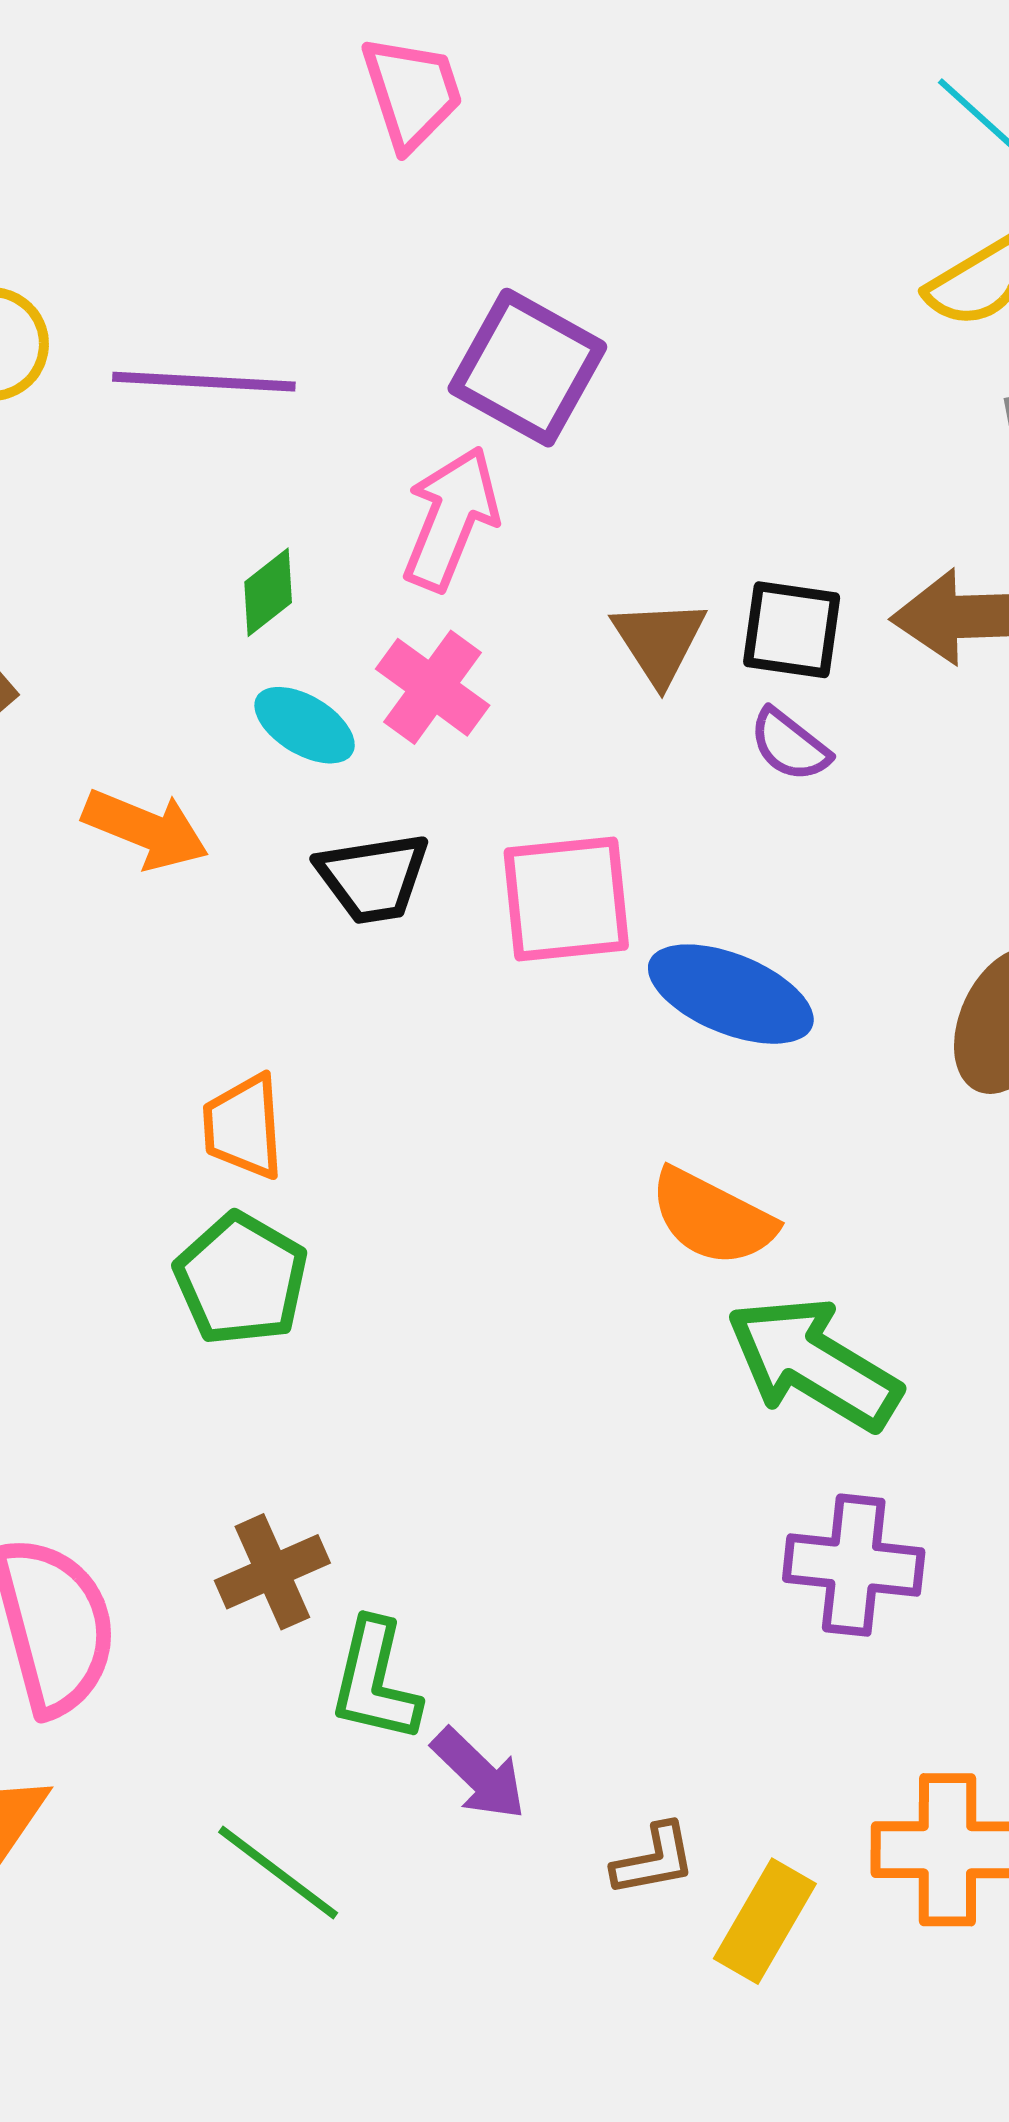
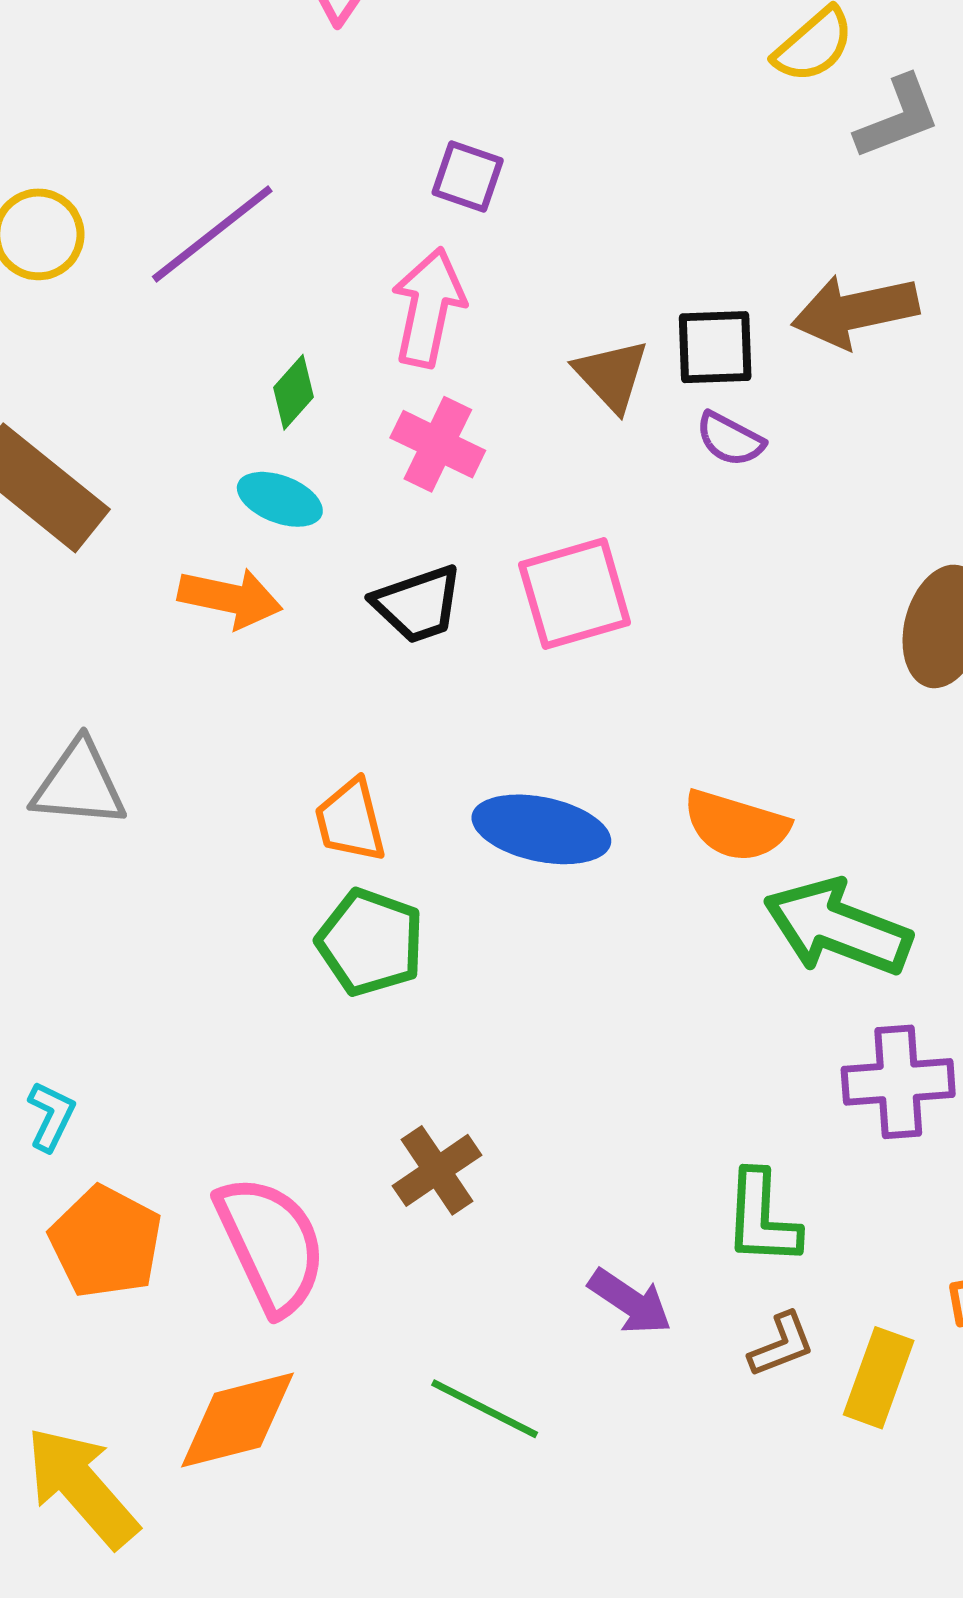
purple square: (527, 368) -> (468, 177), size x0.6
purple line: (204, 382) -> (212, 234), turned -31
cyan ellipse: (305, 725) -> (280, 499), moved
blue ellipse: (731, 994) -> (541, 829), moved
green L-shape: (375, 1681) -> (762, 1218), moved

